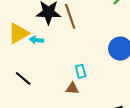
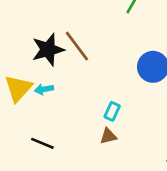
cyan rectangle: (81, 71) -> (112, 111), turned 56

